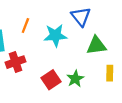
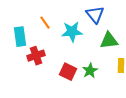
orange line: (25, 25) -> (45, 23), turned -56
red square: (51, 80) -> (68, 72), turned -30

